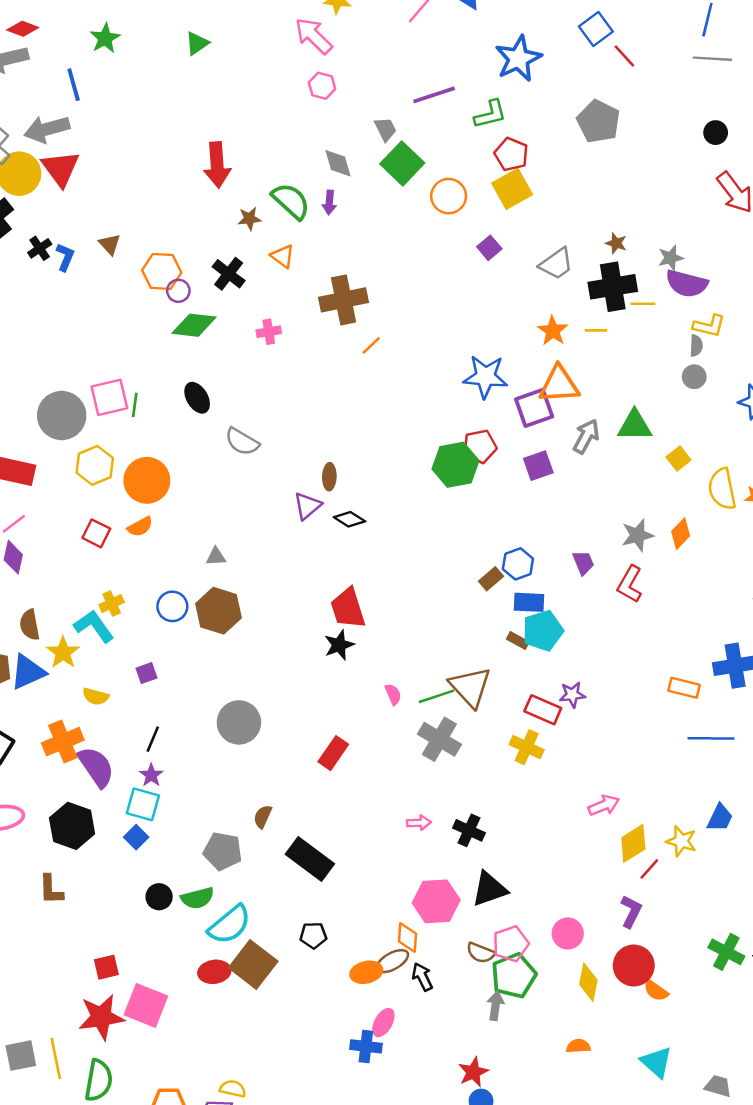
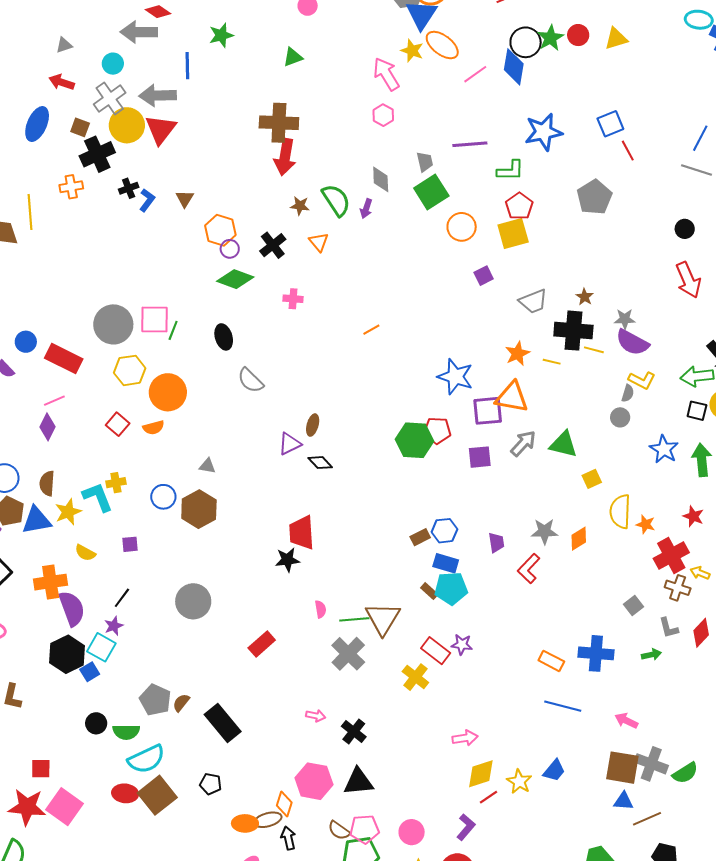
brown cross: (344, 300) -> (279, 123), moved
brown semicircle: (263, 817) -> (181, 703), moved
black hexagon: (72, 826) -> (67, 654), moved

